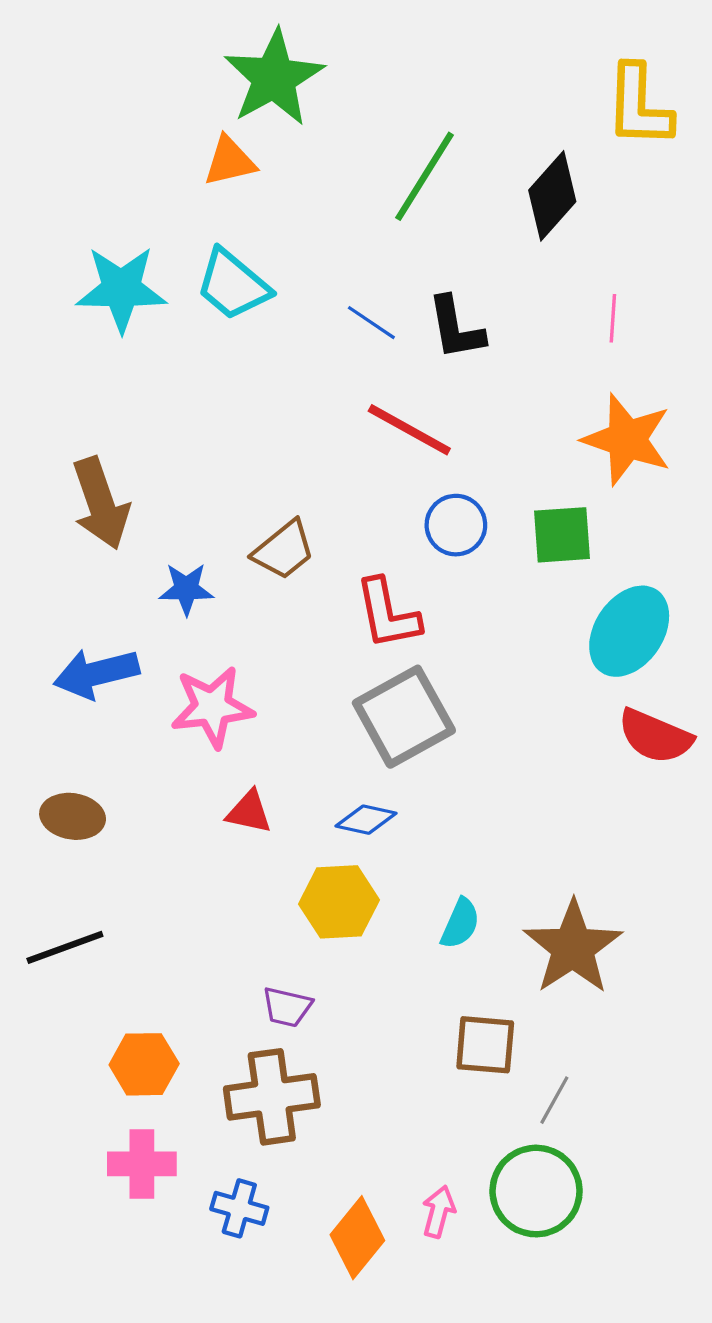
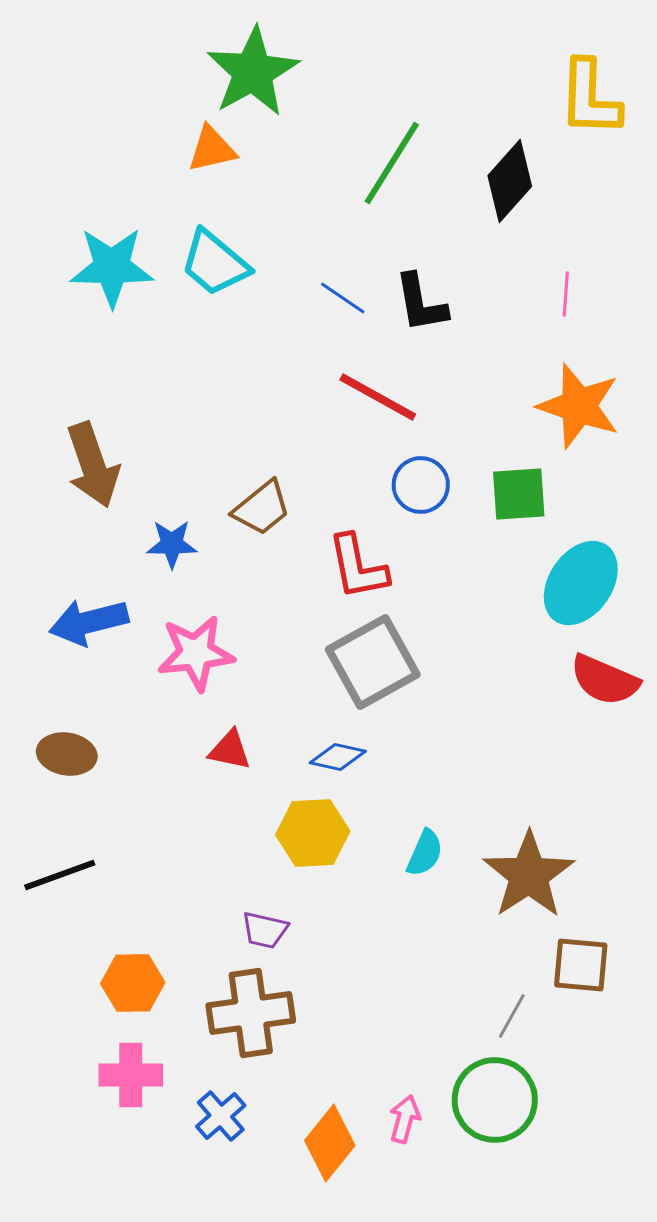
brown square: (485, 1045) -> (581, 965), moved
blue cross: (239, 1208) -> (221, 1116), turned 33

